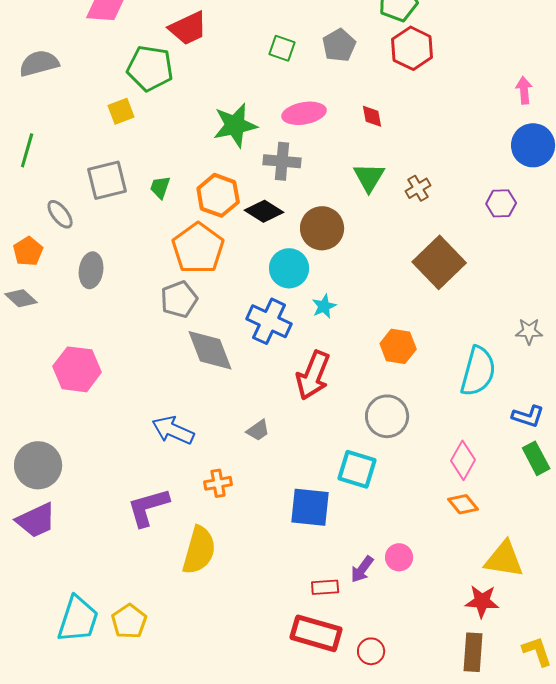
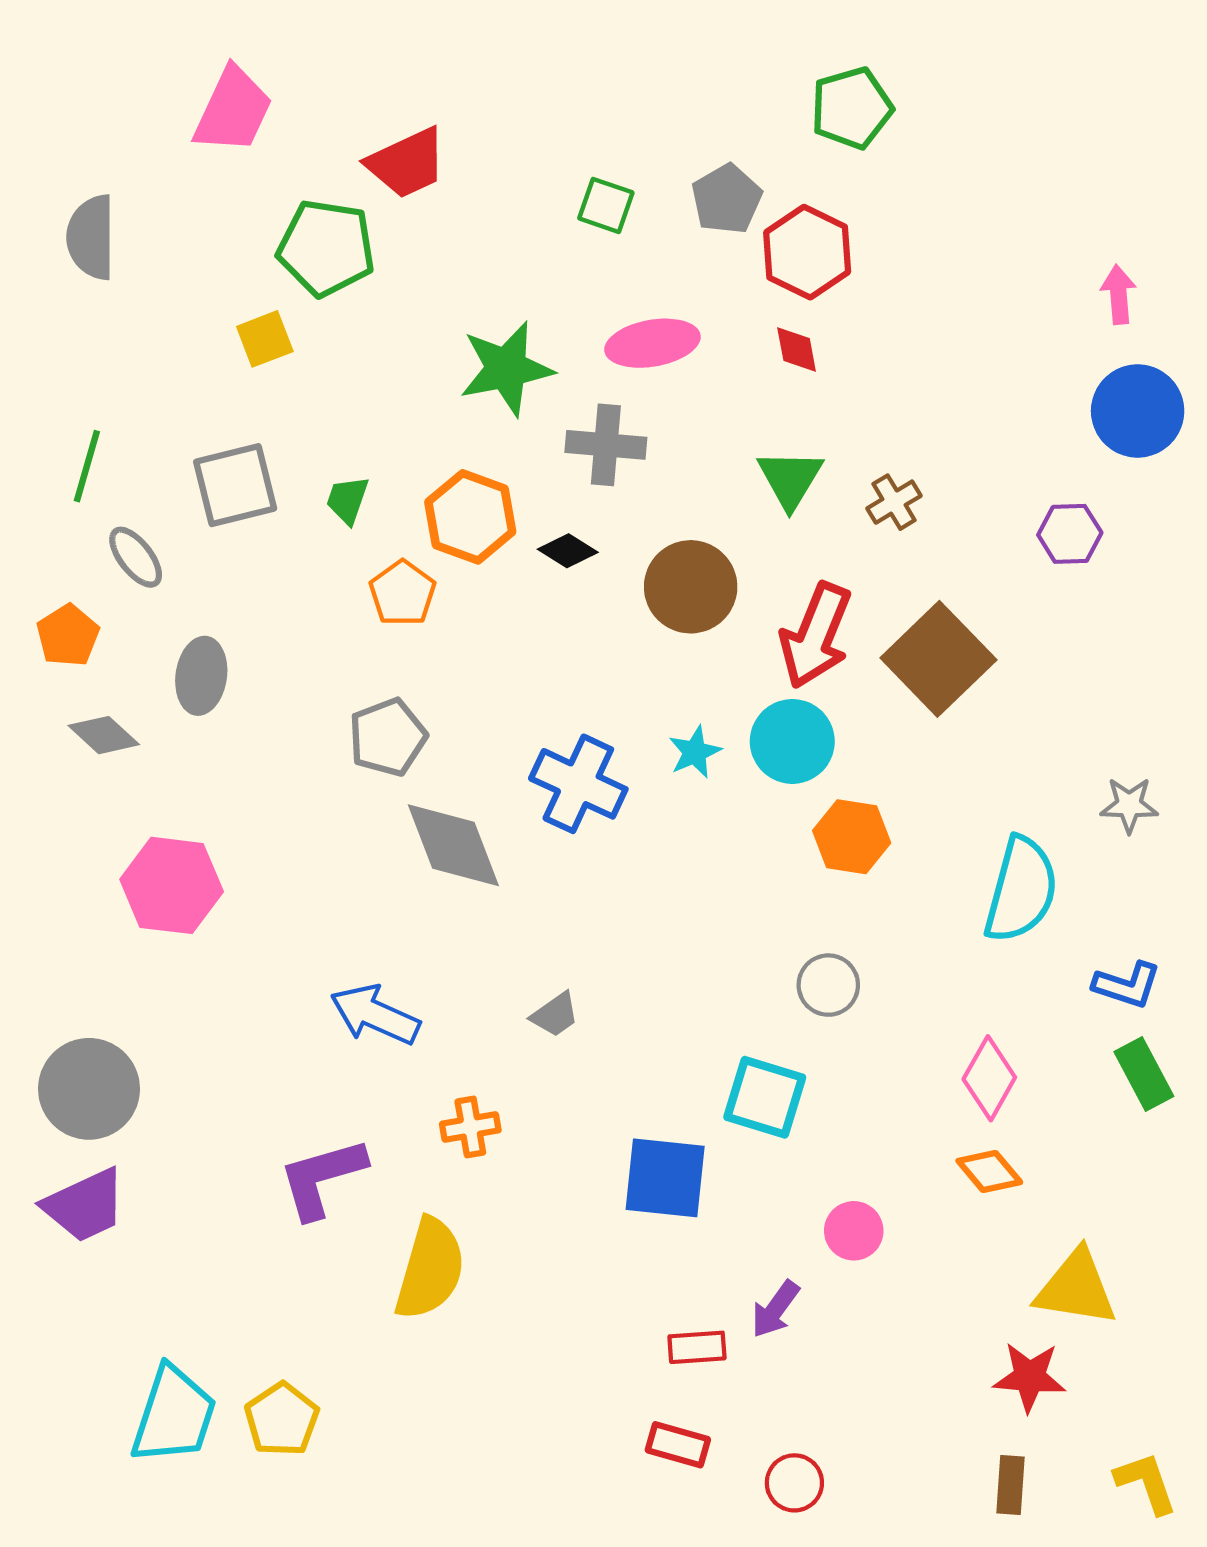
red hexagon: (412, 48) -> (807, 252), moved
gray semicircle: (39, 63) -> (91, 237), turned -75
green line: (27, 150) -> (87, 466), moved
black diamond: (264, 211) -> (568, 551), size x0.7
orange pentagon: (198, 248) -> (403, 593), moved, size x0.6
cyan circle: (289, 268) -> (792, 741), moved
gray diamond: (21, 298) -> (104, 735), moved
red arrow: (313, 375) -> (816, 636), moved
gray circle: (387, 416) -> (828, 985), size x0.7
pink circle: (399, 557) -> (854, 1231), moved
red rectangle: (316, 633) -> (678, 1445), size x0.6
brown rectangle: (473, 652) -> (1010, 1485), size x0.7

